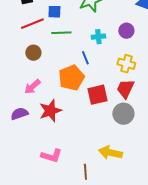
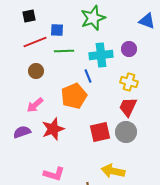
cyan cross: (98, 37) -> (101, 55), size x1.6
red square: (97, 95) -> (100, 132), moved

